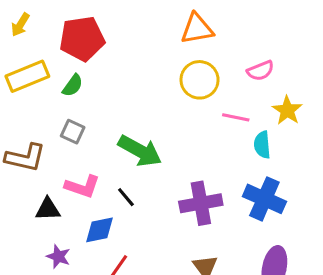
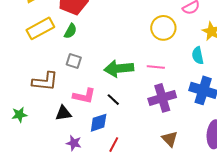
yellow circle: (200, 80) -> (163, 28), moved
pink line: (236, 117) -> (156, 67), moved
green arrow: (140, 151) -> (119, 68), turned 152

